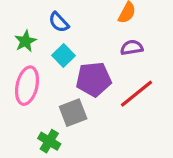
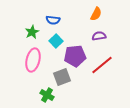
blue semicircle: (59, 22) -> (53, 20), turned -40

